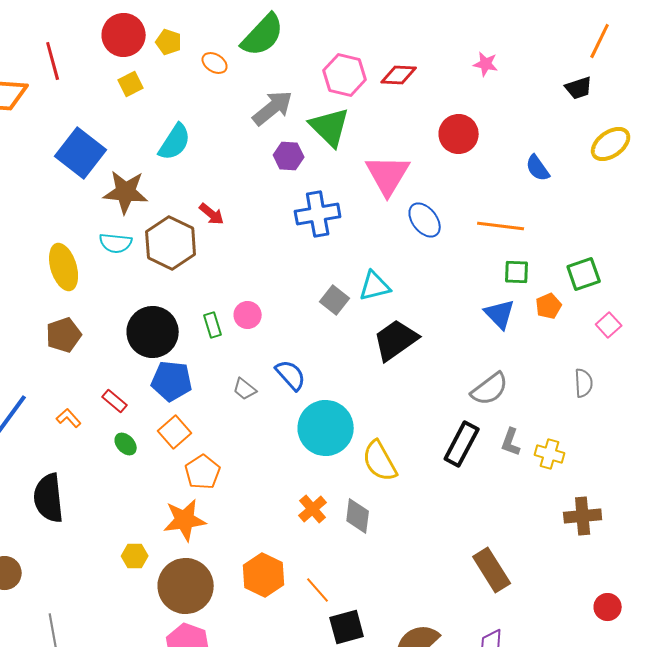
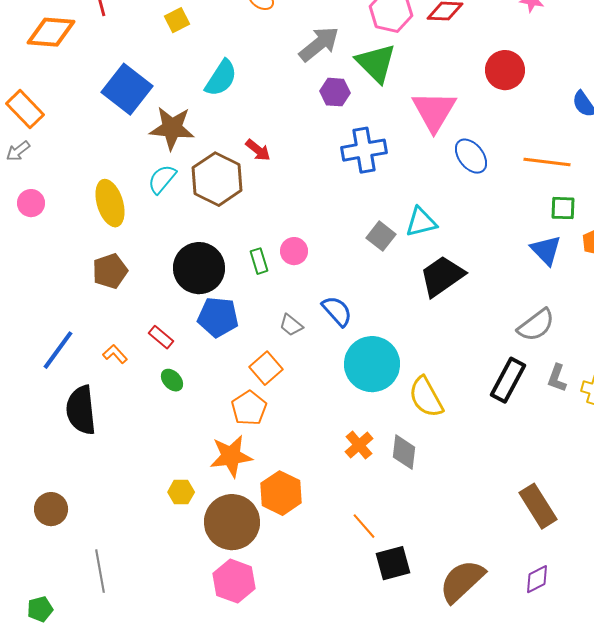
cyan semicircle: (116, 243) -> (162, 179), turned 124
orange square: (175, 432) -> (266, 368), moved
black semicircle: (49, 498) -> (81, 410), moved
orange hexagon: (264, 575) -> (281, 493), moved

